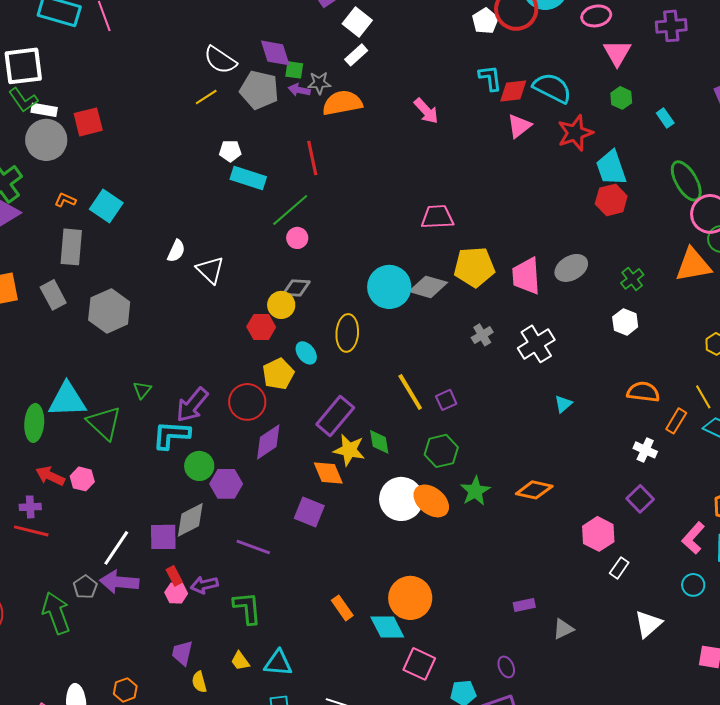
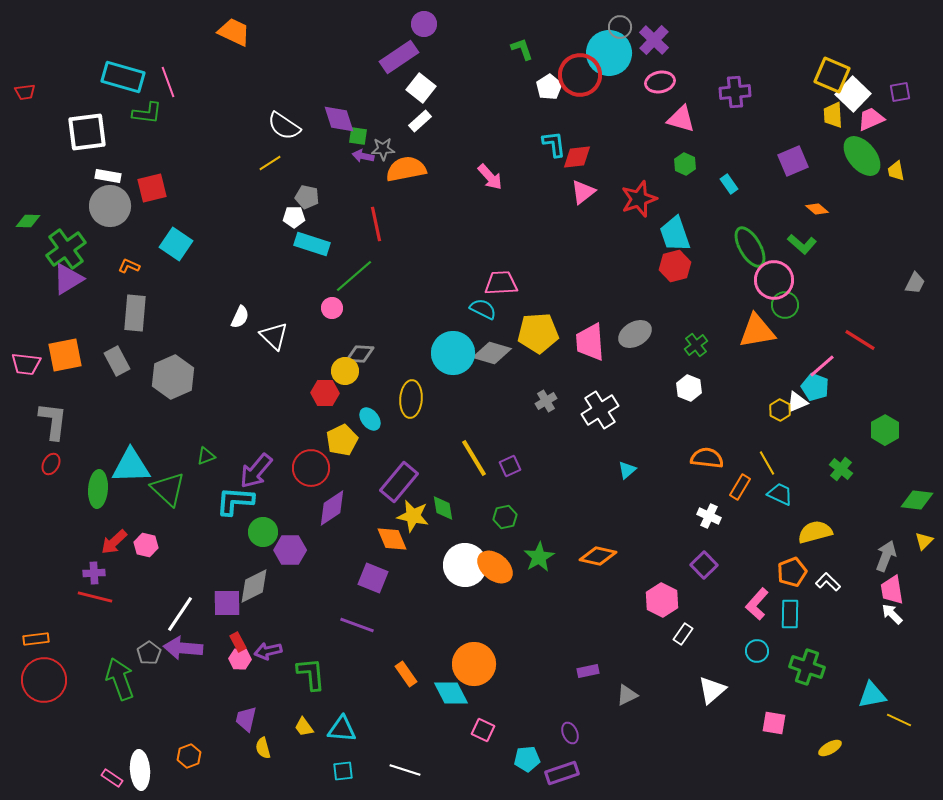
pink triangle: (617, 53) -> (681, 119), turned -44
cyan semicircle: (552, 88) -> (483, 309), moved, size x0.7
gray pentagon: (259, 90) -> (307, 197), moved, size x0.6
green L-shape: (23, 100) -> (147, 113), moved, turned -48
cyan square: (106, 206) -> (176, 244), moved
pink circle: (297, 238) -> (332, 308), moved
green triangle: (142, 390) -> (206, 456), turned 30
green hexagon: (441, 451) -> (505, 517), size x0.7
red arrow: (50, 476) -> (114, 542), turned -68
purple line: (253, 547) -> (357, 625), moved
pink square: (419, 664) -> (483, 730), size x0.7

